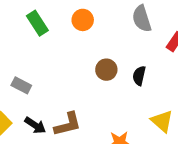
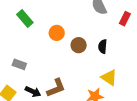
orange circle: (83, 20) -> (57, 33), moved
yellow triangle: (162, 121) -> (109, 78), moved

